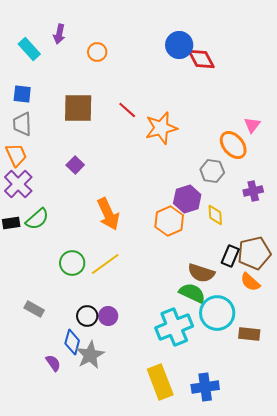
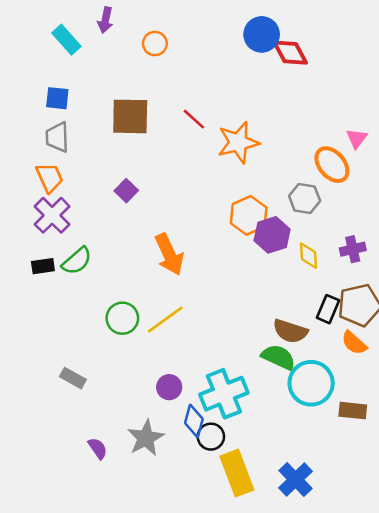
purple cross: (253, 191) -> (353, 249), moved
orange hexagon: (169, 221) -> (249, 215), moved
black circle: (87, 316) -> (211, 437), moved
cyan cross: (174, 327) -> (224, 394), moved
blue diamond: (72, 342) -> (194, 421), moved
blue cross: (205, 387) -> (295, 480), turned -36

